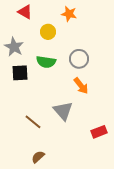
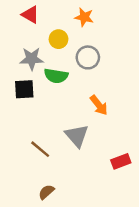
gray star: (14, 47) -> (32, 59), moved, turned -30
gray circle: (79, 59) -> (88, 57), moved

